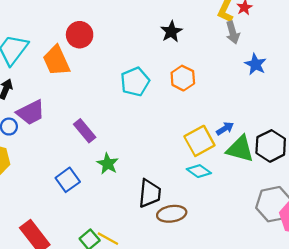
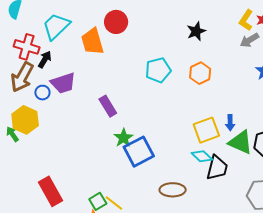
gray arrow: (233, 33) -> (249, 40), turned 66
blue arrow: (225, 128) -> (230, 123), turned 112
blue square: (68, 180) -> (139, 152), moved, size x1.4
black trapezoid: (150, 193) -> (217, 168), moved

